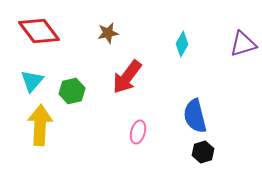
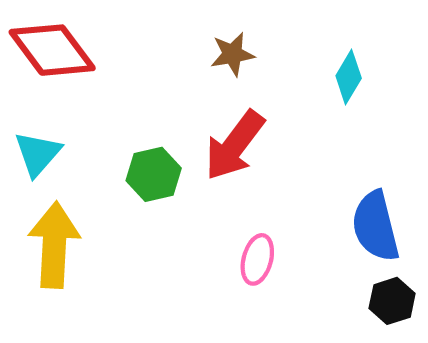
brown star: (108, 33) -> (232, 54), moved
green hexagon: (72, 91) -> (154, 174), moved

